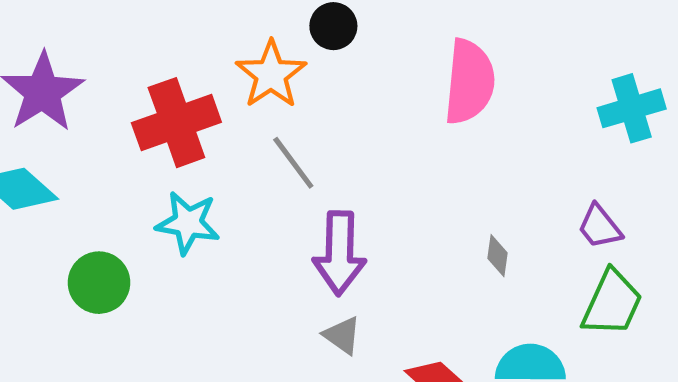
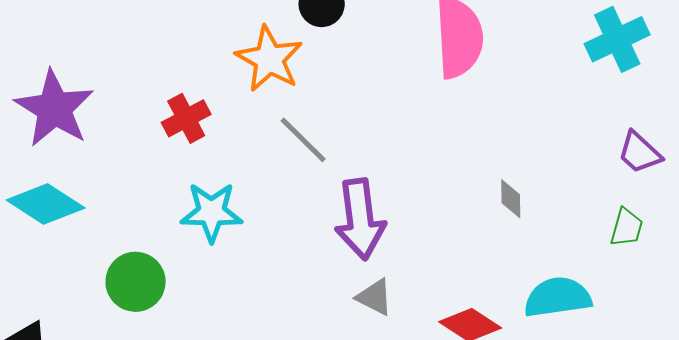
red cross: (176, 123) -> (186, 118), size x0.6
purple trapezoid: (600, 227) -> (640, 153), moved
green trapezoid: (612, 303) -> (627, 227), size x0.6

